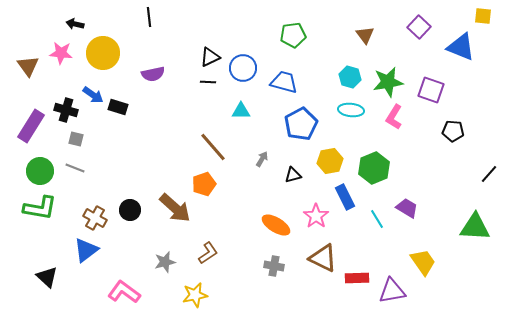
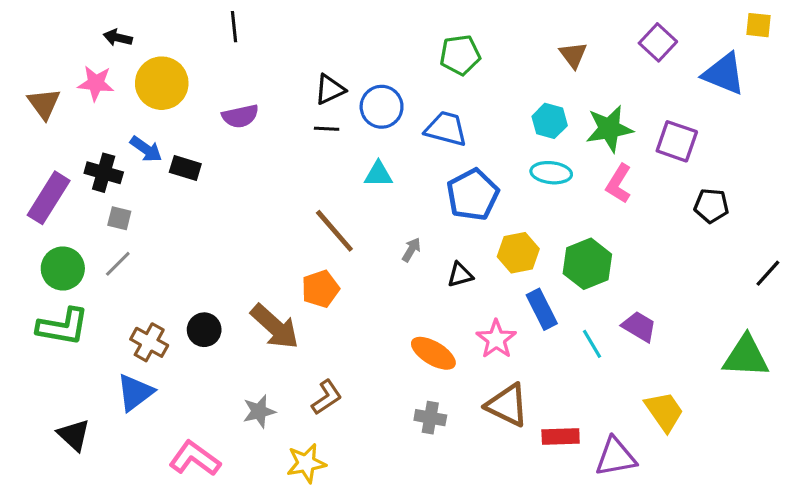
gray line: (75, 168) -> (118, 264), turned -66

